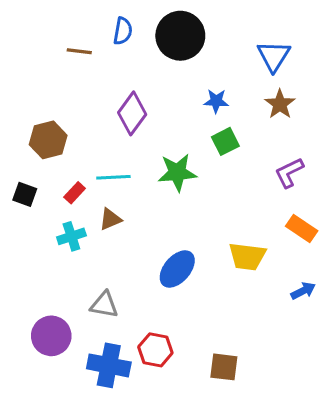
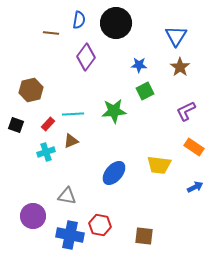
purple diamond: (132, 113) -> (86, 57), moved

